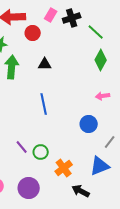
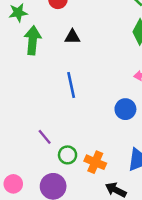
green circle: (41, 152) -> (68, 155), moved
orange cross: (64, 168) -> (95, 162), turned -30

